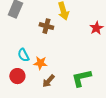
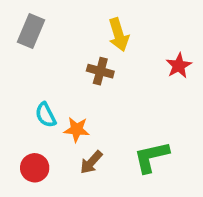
brown cross: (46, 26) -> (100, 71), moved
red circle: (17, 76) -> (35, 168), moved

